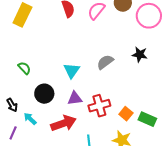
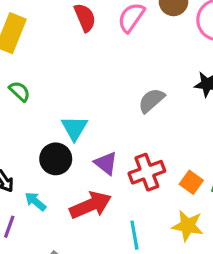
green semicircle: (24, 68) -> (20, 91), moved
cyan triangle: (72, 71) -> (74, 128), moved
purple triangle: (75, 98) -> (106, 163), turned 49

